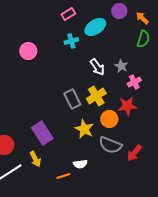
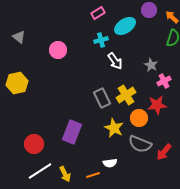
white arrow: (97, 67) -> (115, 61), moved
purple rectangle: (42, 133) -> (72, 132), turned 55
yellow arrow: (35, 159) -> (65, 174), moved

